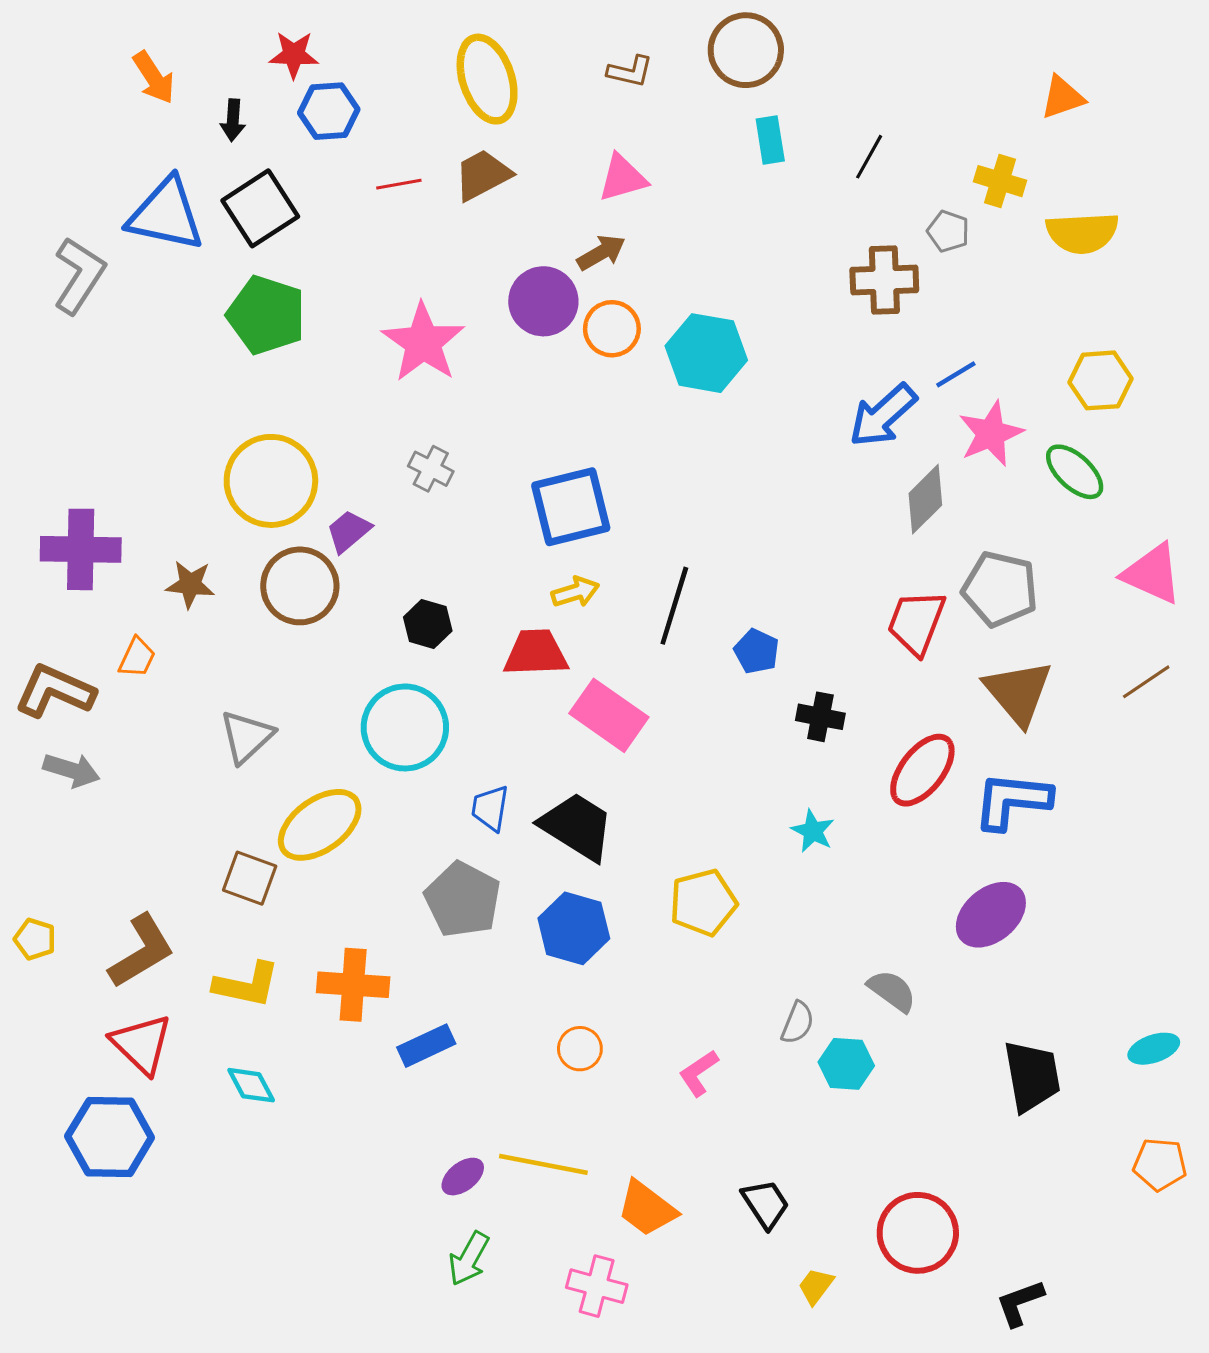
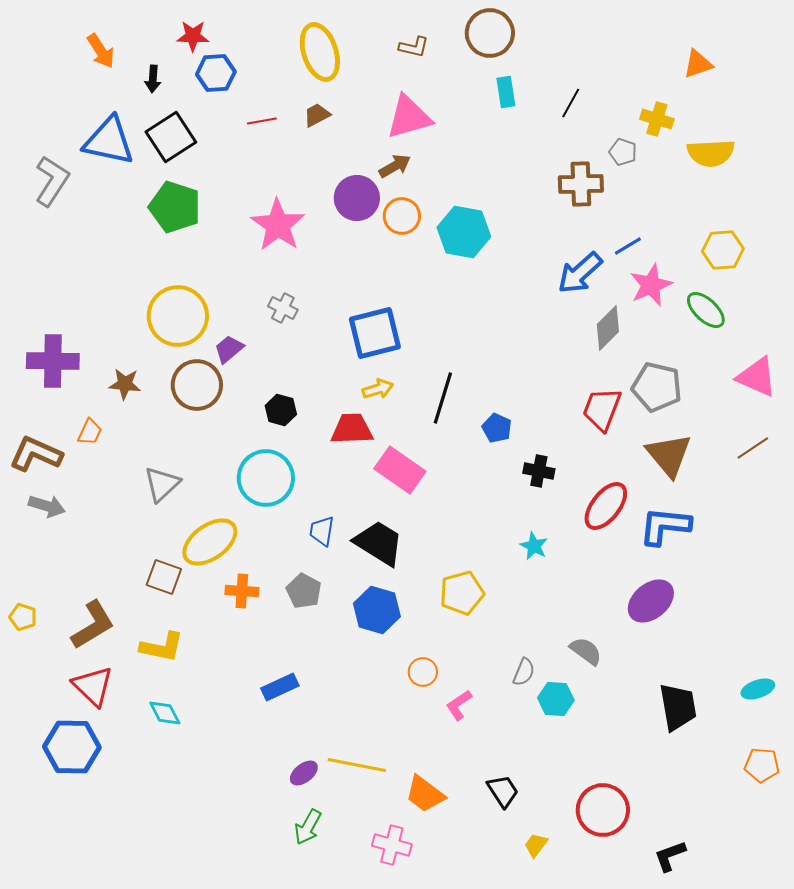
brown trapezoid: (483, 175) -> (317, 115), size x0.7
pink triangle: (623, 178) -> (409, 117), size x1.4
gray pentagon: (463, 899) -> (304, 591), size x0.7
orange cross: (353, 985) -> (242, 591), moved, size x0.7
orange circle: (580, 1049) -> (423, 672), moved

